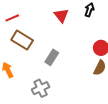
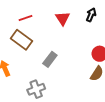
red line: (12, 18) -> (25, 18), moved

